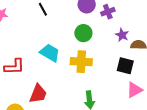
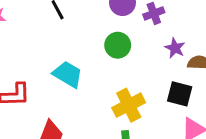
yellow cross: (81, 62) -> (129, 105), moved, turned -30

